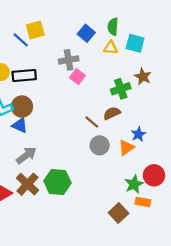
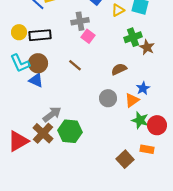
yellow triangle: (111, 48) -> (118, 10), turned -32
brown star: (143, 77) -> (147, 47), moved
green cross: (121, 89) -> (133, 37), moved
brown line: (92, 122) -> (75, 65), moved
gray arrow: (26, 155) -> (52, 114), moved
green star: (134, 184) -> (140, 120), moved, turned -30

